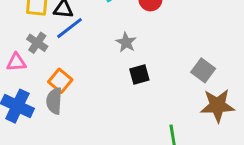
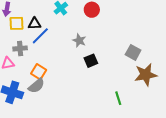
gray cross: (37, 43) -> (20, 48), turned -32
gray semicircle: (54, 101) -> (36, 86), turned -126

